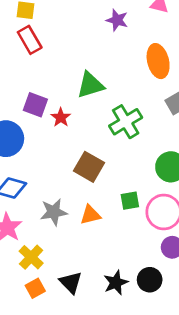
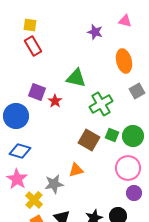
green triangle: (90, 85) -> (76, 78), turned 30
brown square: (89, 167) -> (89, 140), moved
green square: (130, 201) -> (112, 135), moved, turned 32
gray star: (54, 212) -> (54, 184), moved

